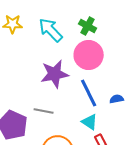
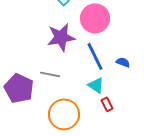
blue semicircle: (117, 99) -> (123, 62), turned 32

